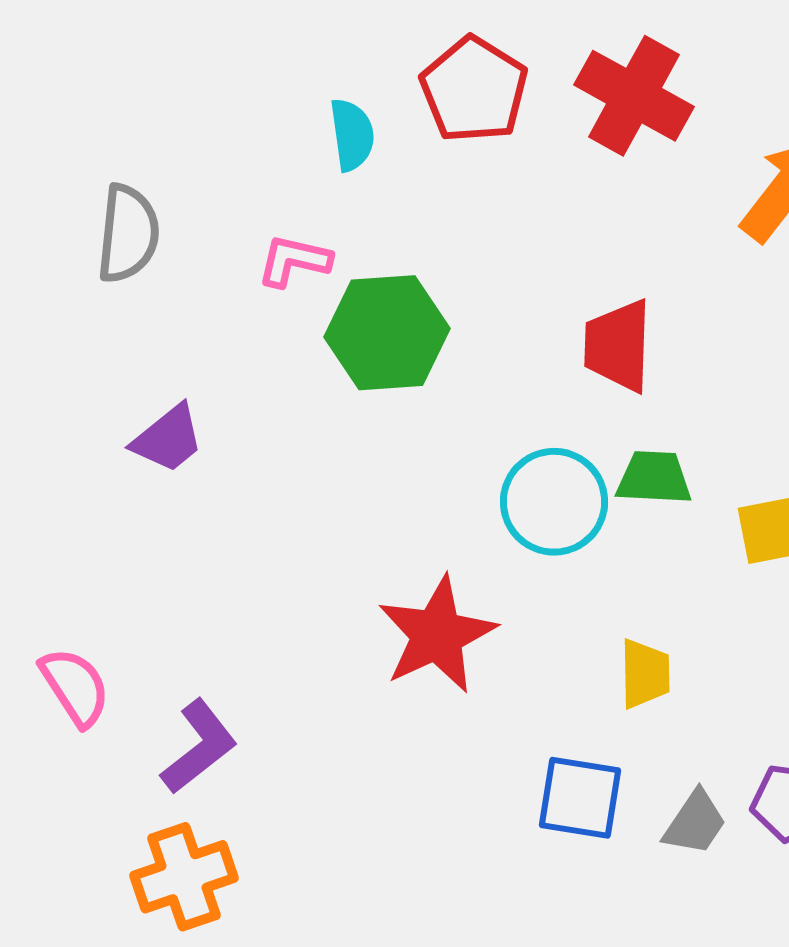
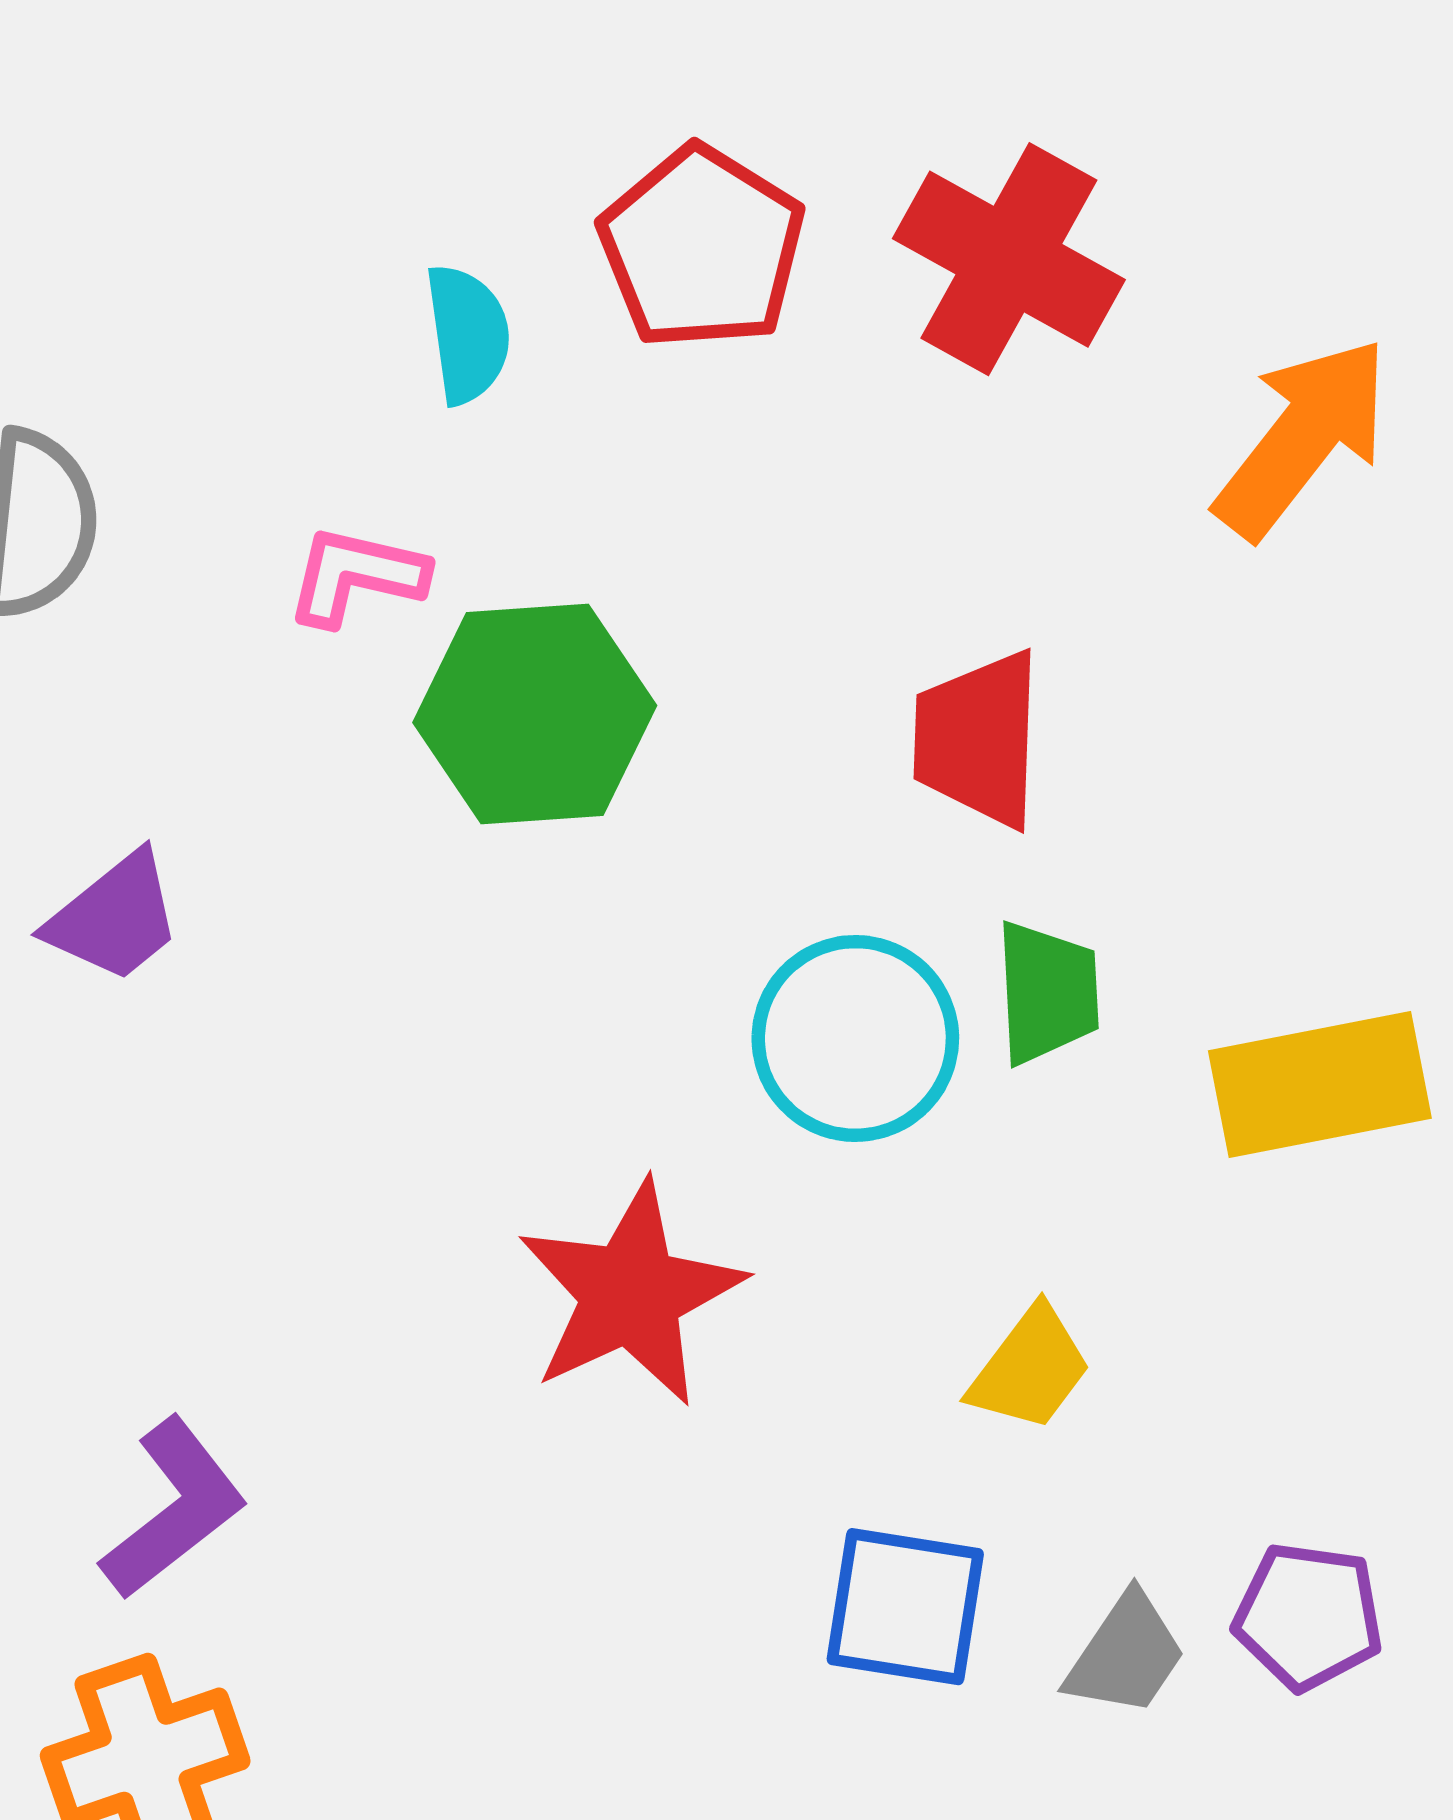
green trapezoid: (654, 478) -> (1047, 992), turned 84
yellow trapezoid: (645, 674) -> (1030, 1369), turned 38

